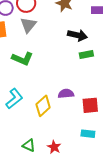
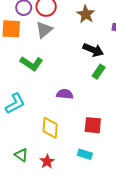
green rectangle: (86, 54) -> (99, 72), turned -56
purple semicircle: (66, 94) -> (65, 94), moved
yellow diamond: (43, 106) -> (50, 128), moved, turned -55

